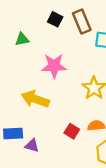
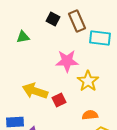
pink star: (54, 66) -> (67, 61), moved
red square: (72, 131) -> (59, 100), moved, turned 32

